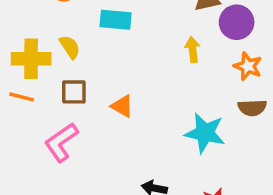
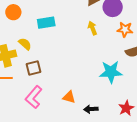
orange triangle: (122, 106) -> (69, 97), moved

